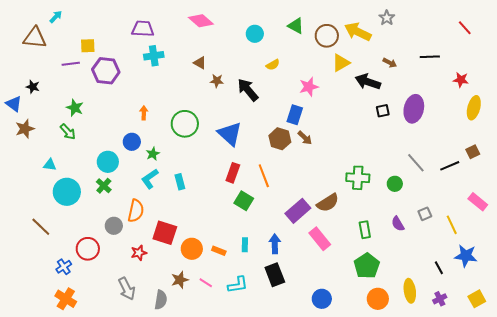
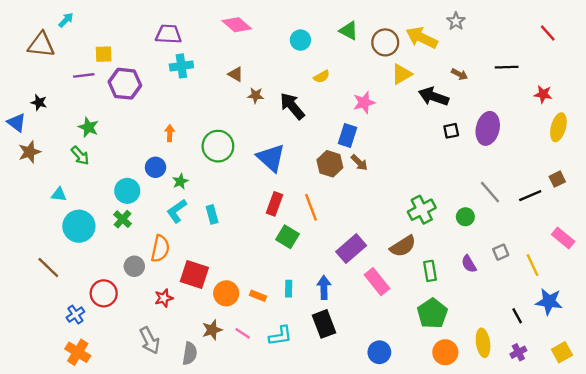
green cross: (358, 178) -> (422, 210), turned -30
brown semicircle: (328, 203) -> (403, 246), moved

